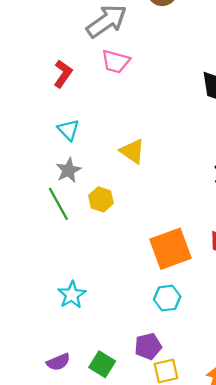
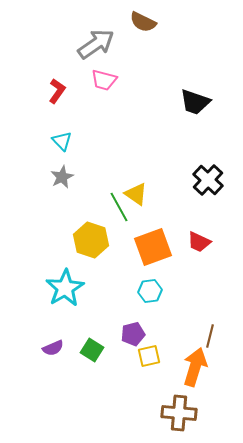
yellow triangle: (132, 151) -> (136, 194), moved
yellow hexagon: (101, 199) -> (91, 240), moved, size x1.6
green line: (58, 204) -> (119, 207), moved
cyan star: (72, 295) -> (65, 288), size x1.5

